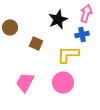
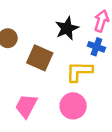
blue cross: (82, 34) -> (96, 47), turned 32
brown square: (36, 43) -> (40, 58), size x1.5

